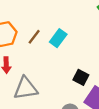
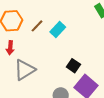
gray triangle: (26, 88) -> (25, 70), turned -30

